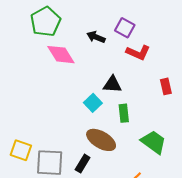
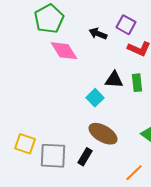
green rectangle: (124, 113) -> (137, 83), moved

